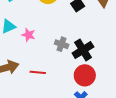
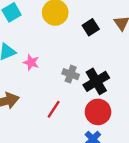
red line: (38, 72) -> (54, 109), moved, turned -63

